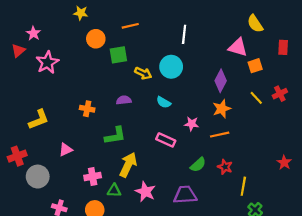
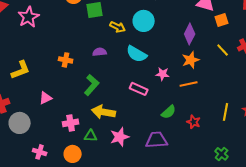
cyan semicircle: (164, 102) -> (137, 54), size x1.5
green L-shape: (115, 136) -> (92, 85), turned -40
yellow arrow: (128, 165) -> (104, 112), turned -105
red star: (225, 167) -> (194, 122), moved
yellow line: (243, 186) -> (226, 112), moved
pink star: (145, 192) -> (120, 137), turned 30

